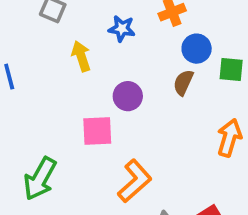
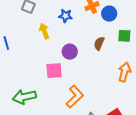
blue circle: (197, 49) -> (109, 14), moved
green arrow: (40, 179) -> (24, 97), turned 50

